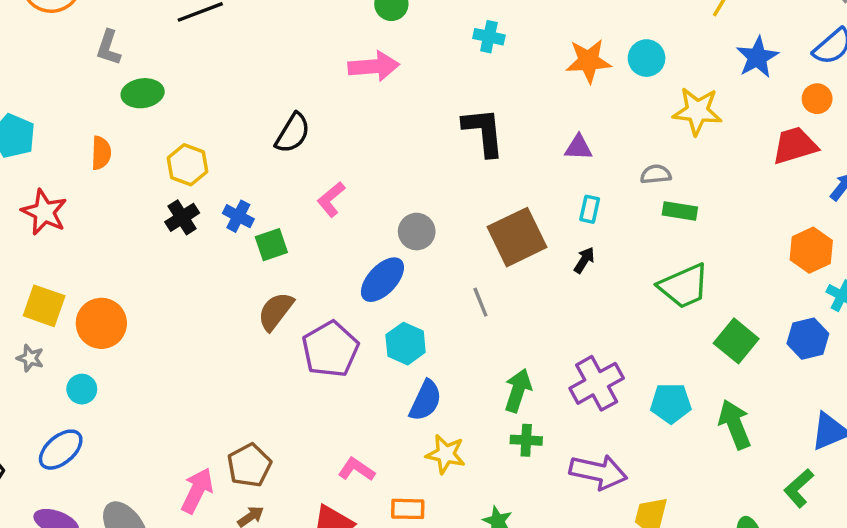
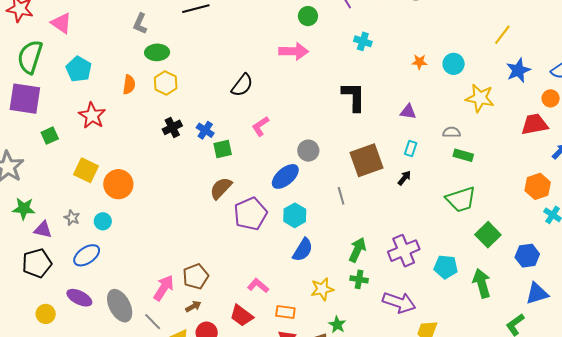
orange star: (588, 61) -> (419, 62), size x0.6
yellow hexagon: (188, 165) -> (166, 83), moved
blue hexagon: (808, 339) -> (527, 256), moved
gray star: (30, 358) -> (72, 218), moved
yellow star: (446, 454) -> (322, 289), moved, turned -30

